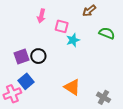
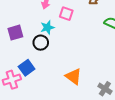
cyan star: (73, 40) -> (47, 27), moved
purple square: (21, 56) -> (15, 33), moved

